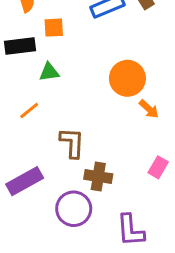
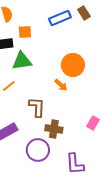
green triangle: (49, 72) -> (22, 61), size x1.5
orange arrow: (149, 109) -> (61, 85), moved

